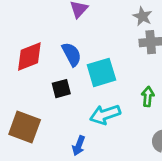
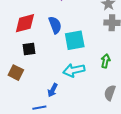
black square: (61, 89) -> (29, 49), moved
brown square: (25, 127) -> (16, 73), size x0.7

